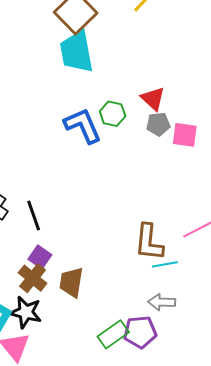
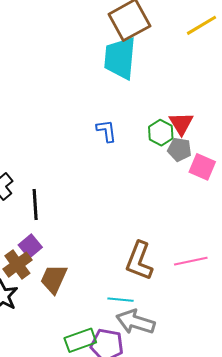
green hexagon: (113, 114) -> (161, 133), moved
blue L-shape: (83, 126) -> (106, 131), size x0.6
cyan line: (165, 264) -> (121, 300), moved
gray arrow: (162, 302) -> (135, 322), size x1.4

